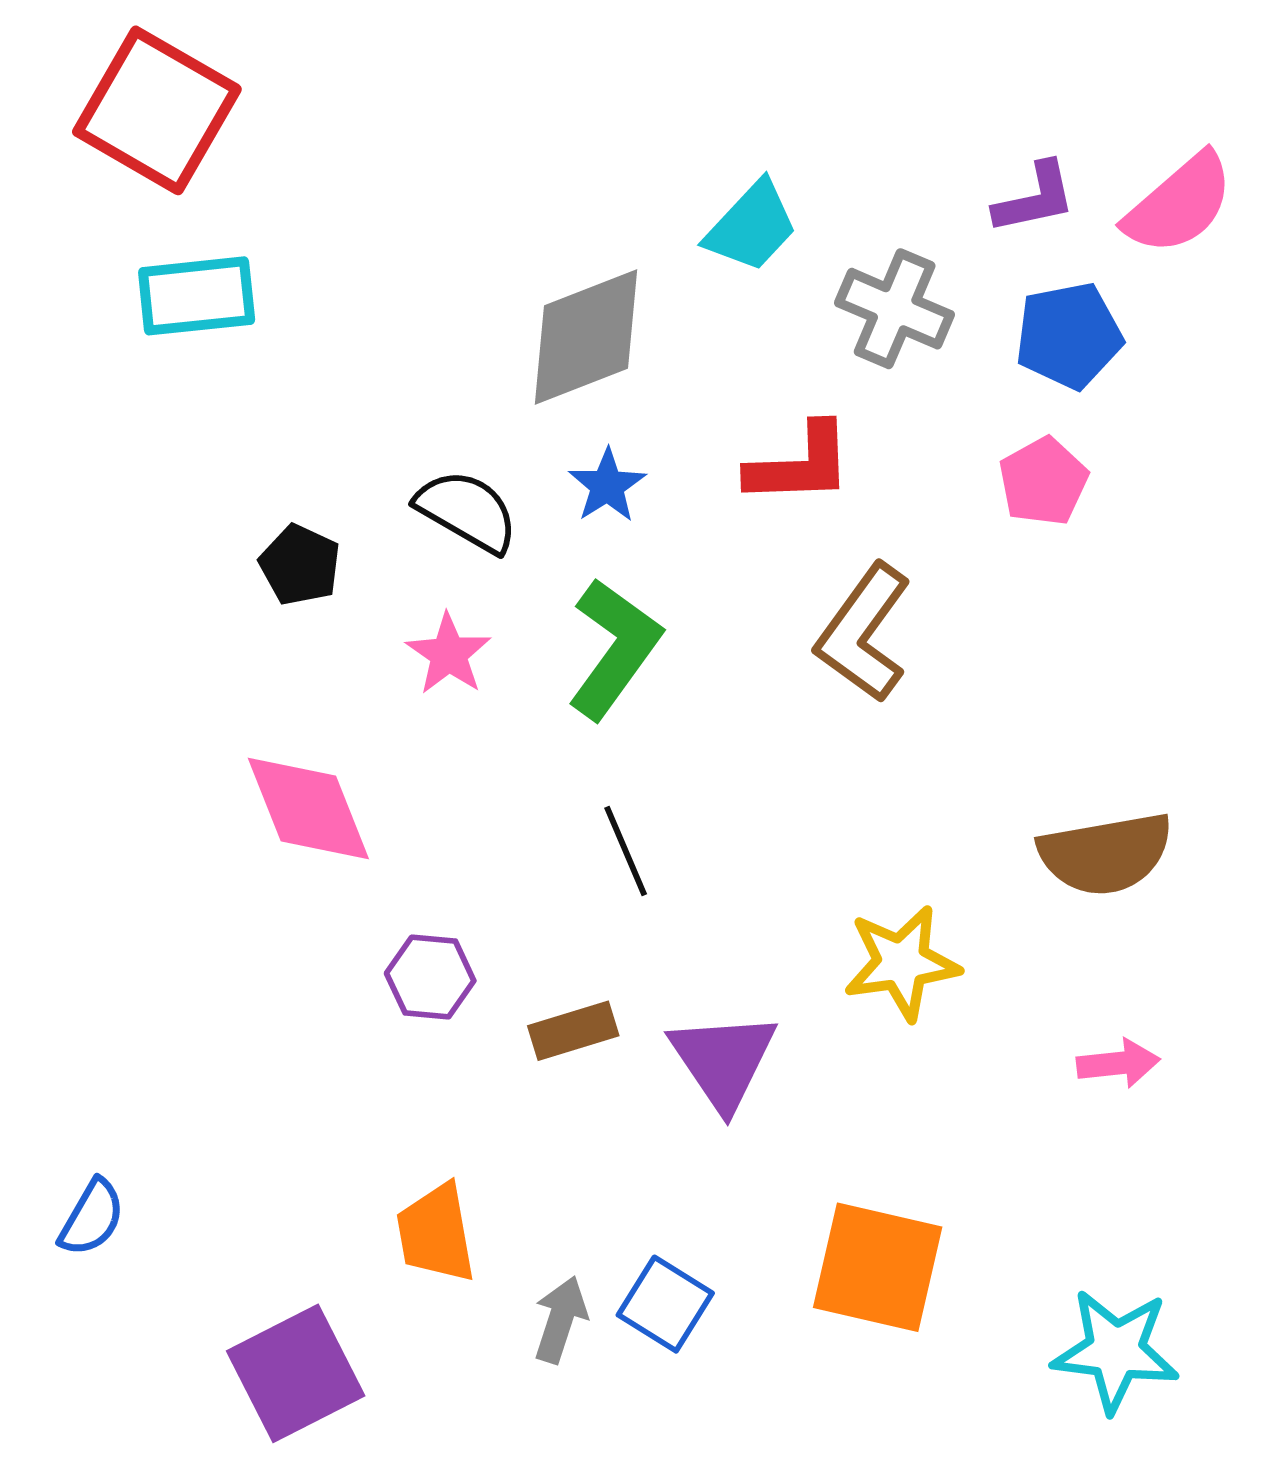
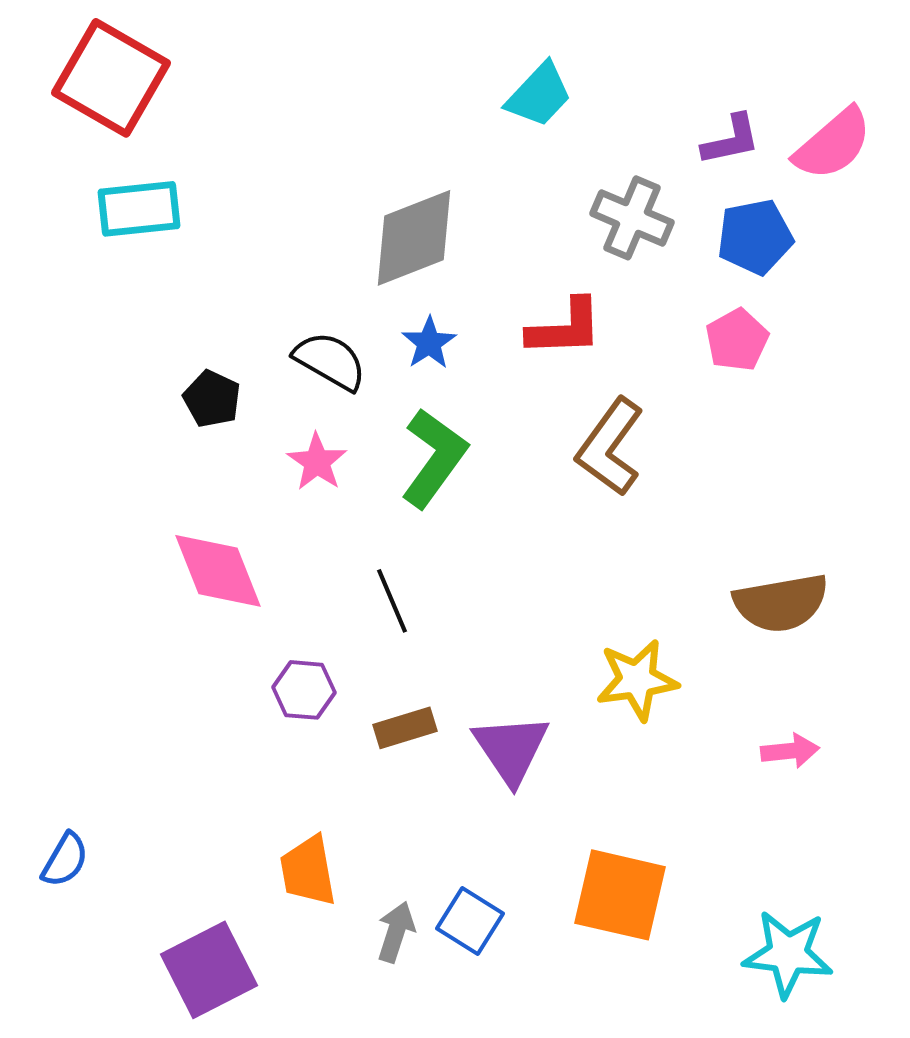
cyan trapezoid: (752, 227) -> (539, 95), moved
black line: (626, 851) -> (392, 601), moved

